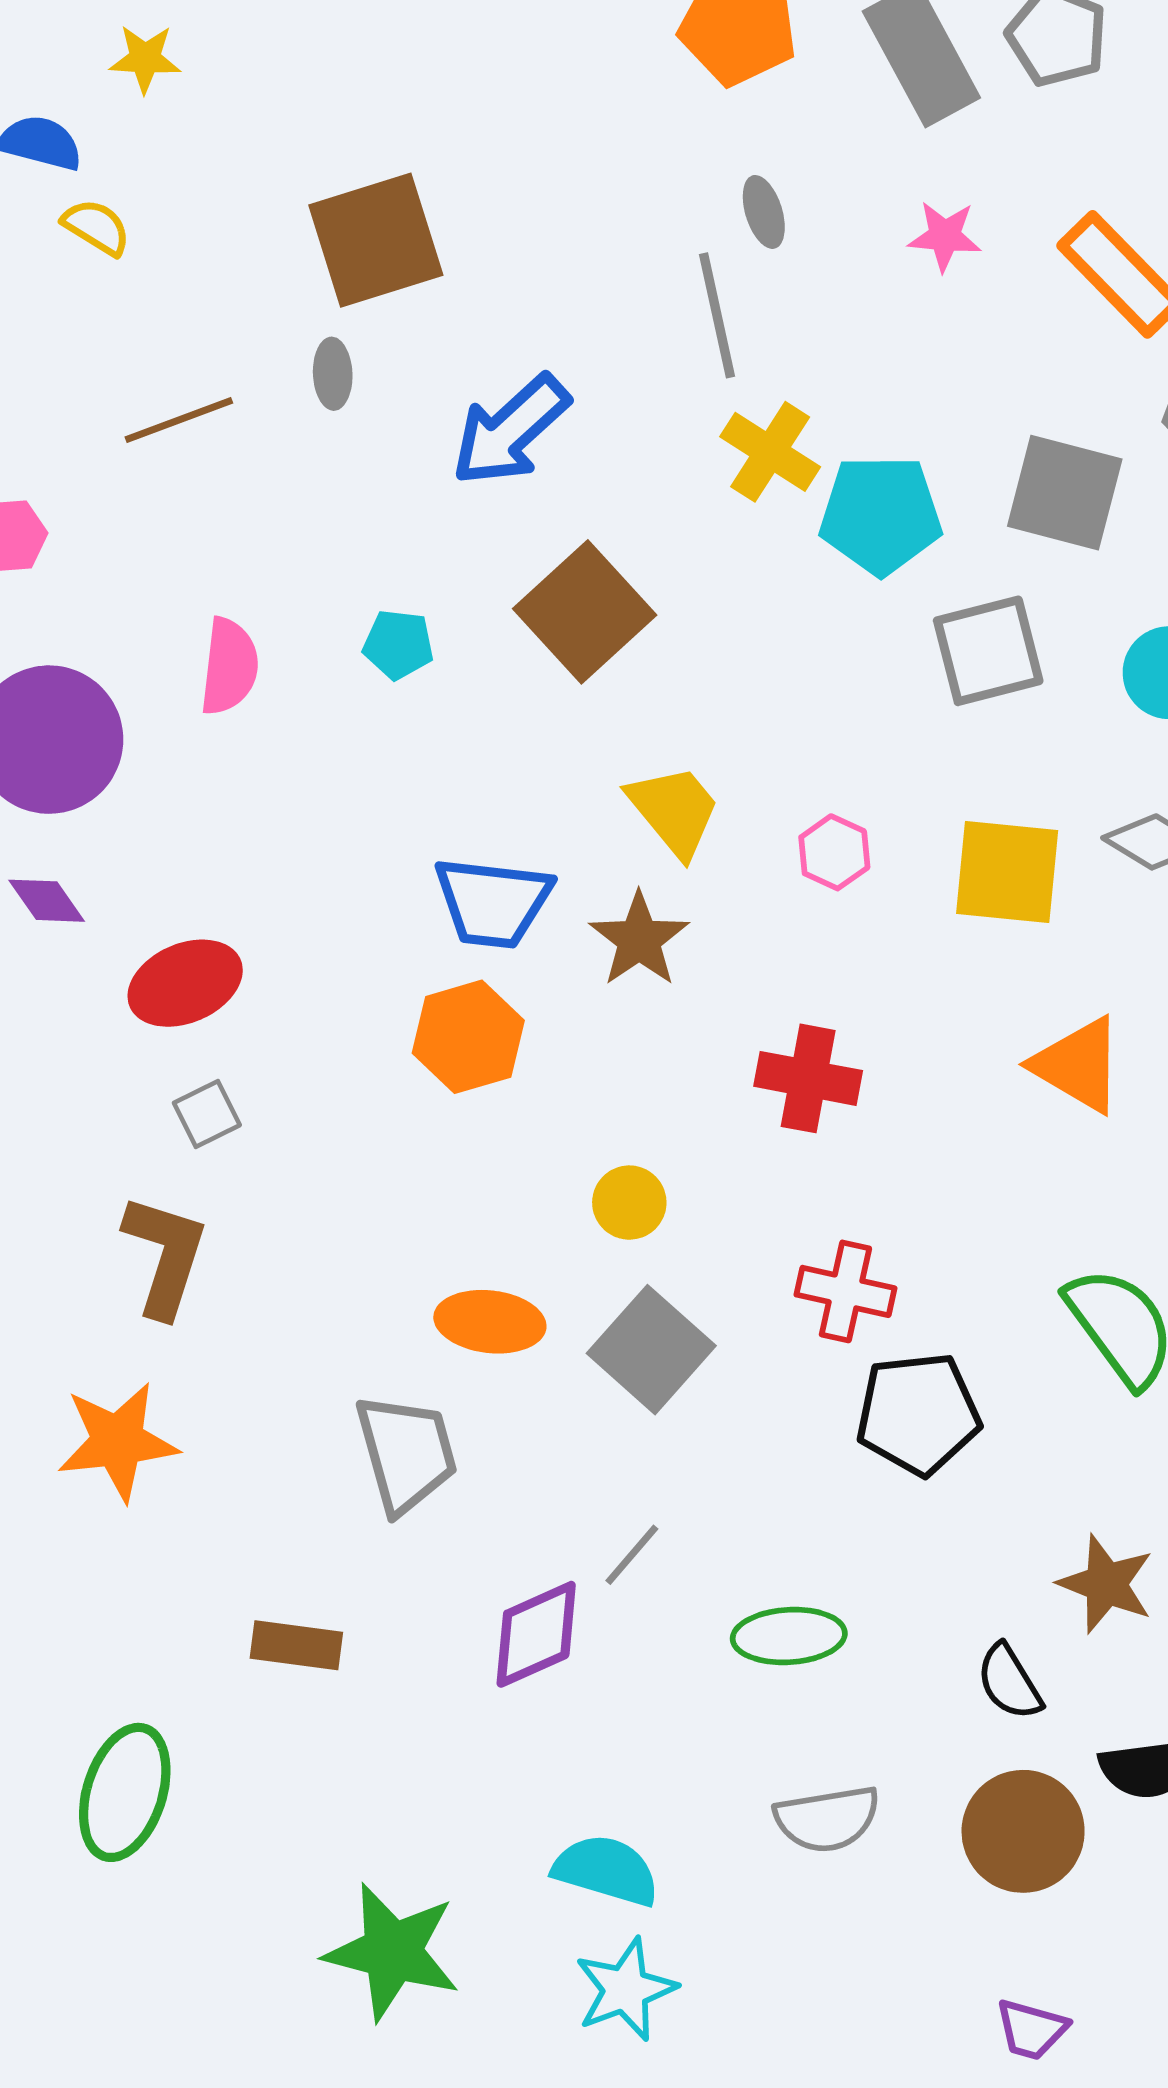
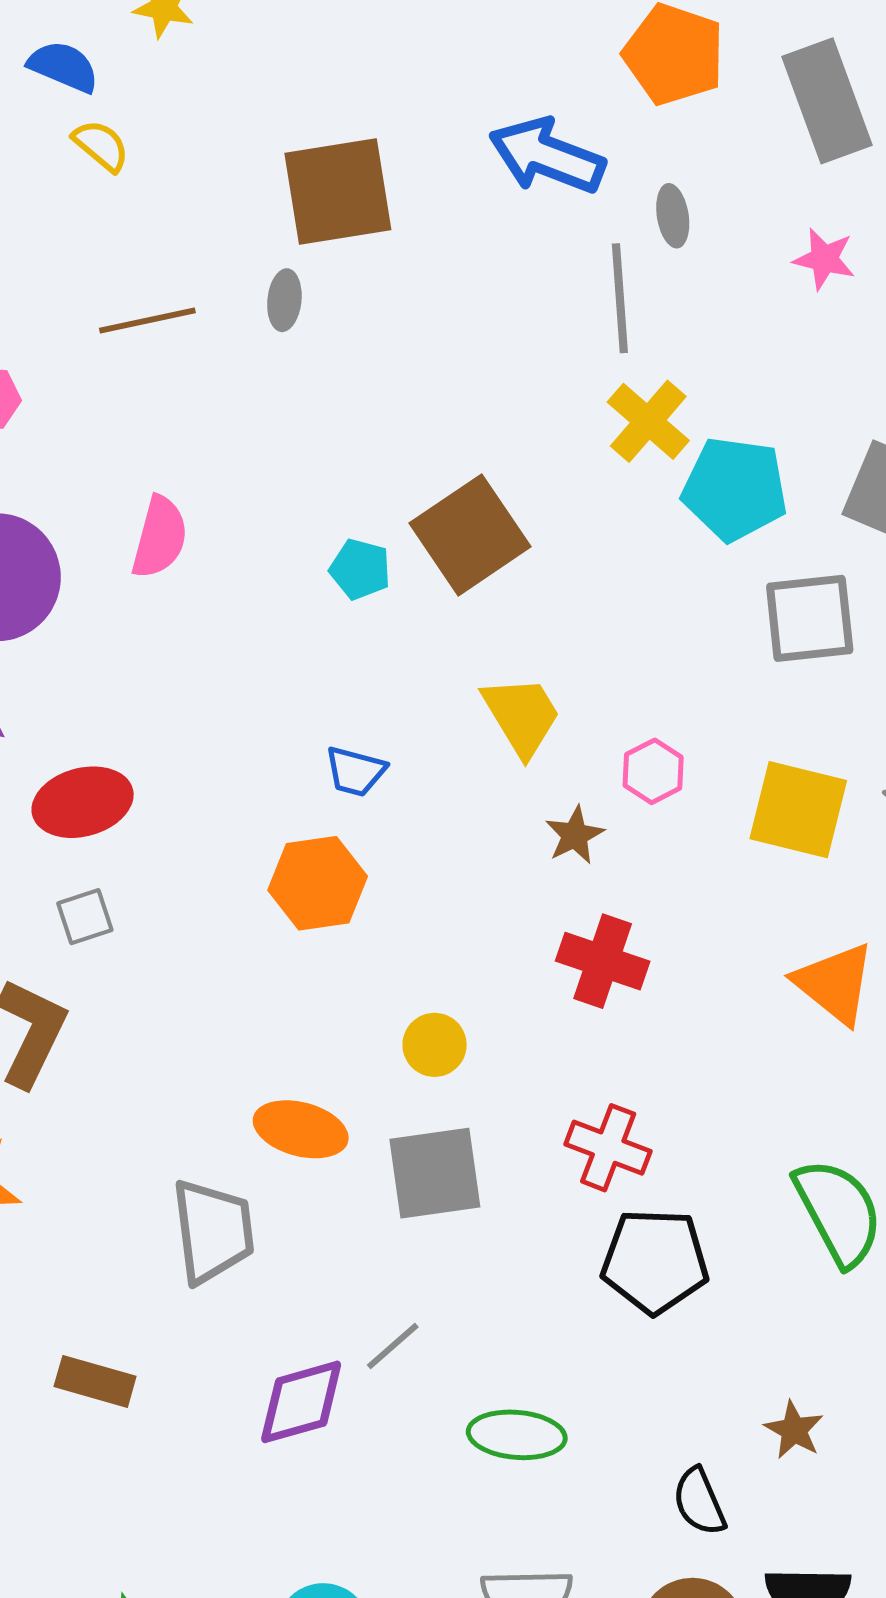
blue arrow: (510, 430) -> (547, 156), moved, turned 55
cyan pentagon: (398, 644) -> (360, 569), moved
blue trapezoid: (493, 902) -> (355, 771), size x0.6
brown star: (639, 939) -> (575, 835), moved, size x0.7
gray square: (651, 1350) -> (435, 1173), turned 32
brown star: (1106, 1584) -> (794, 1430), size x0.7

